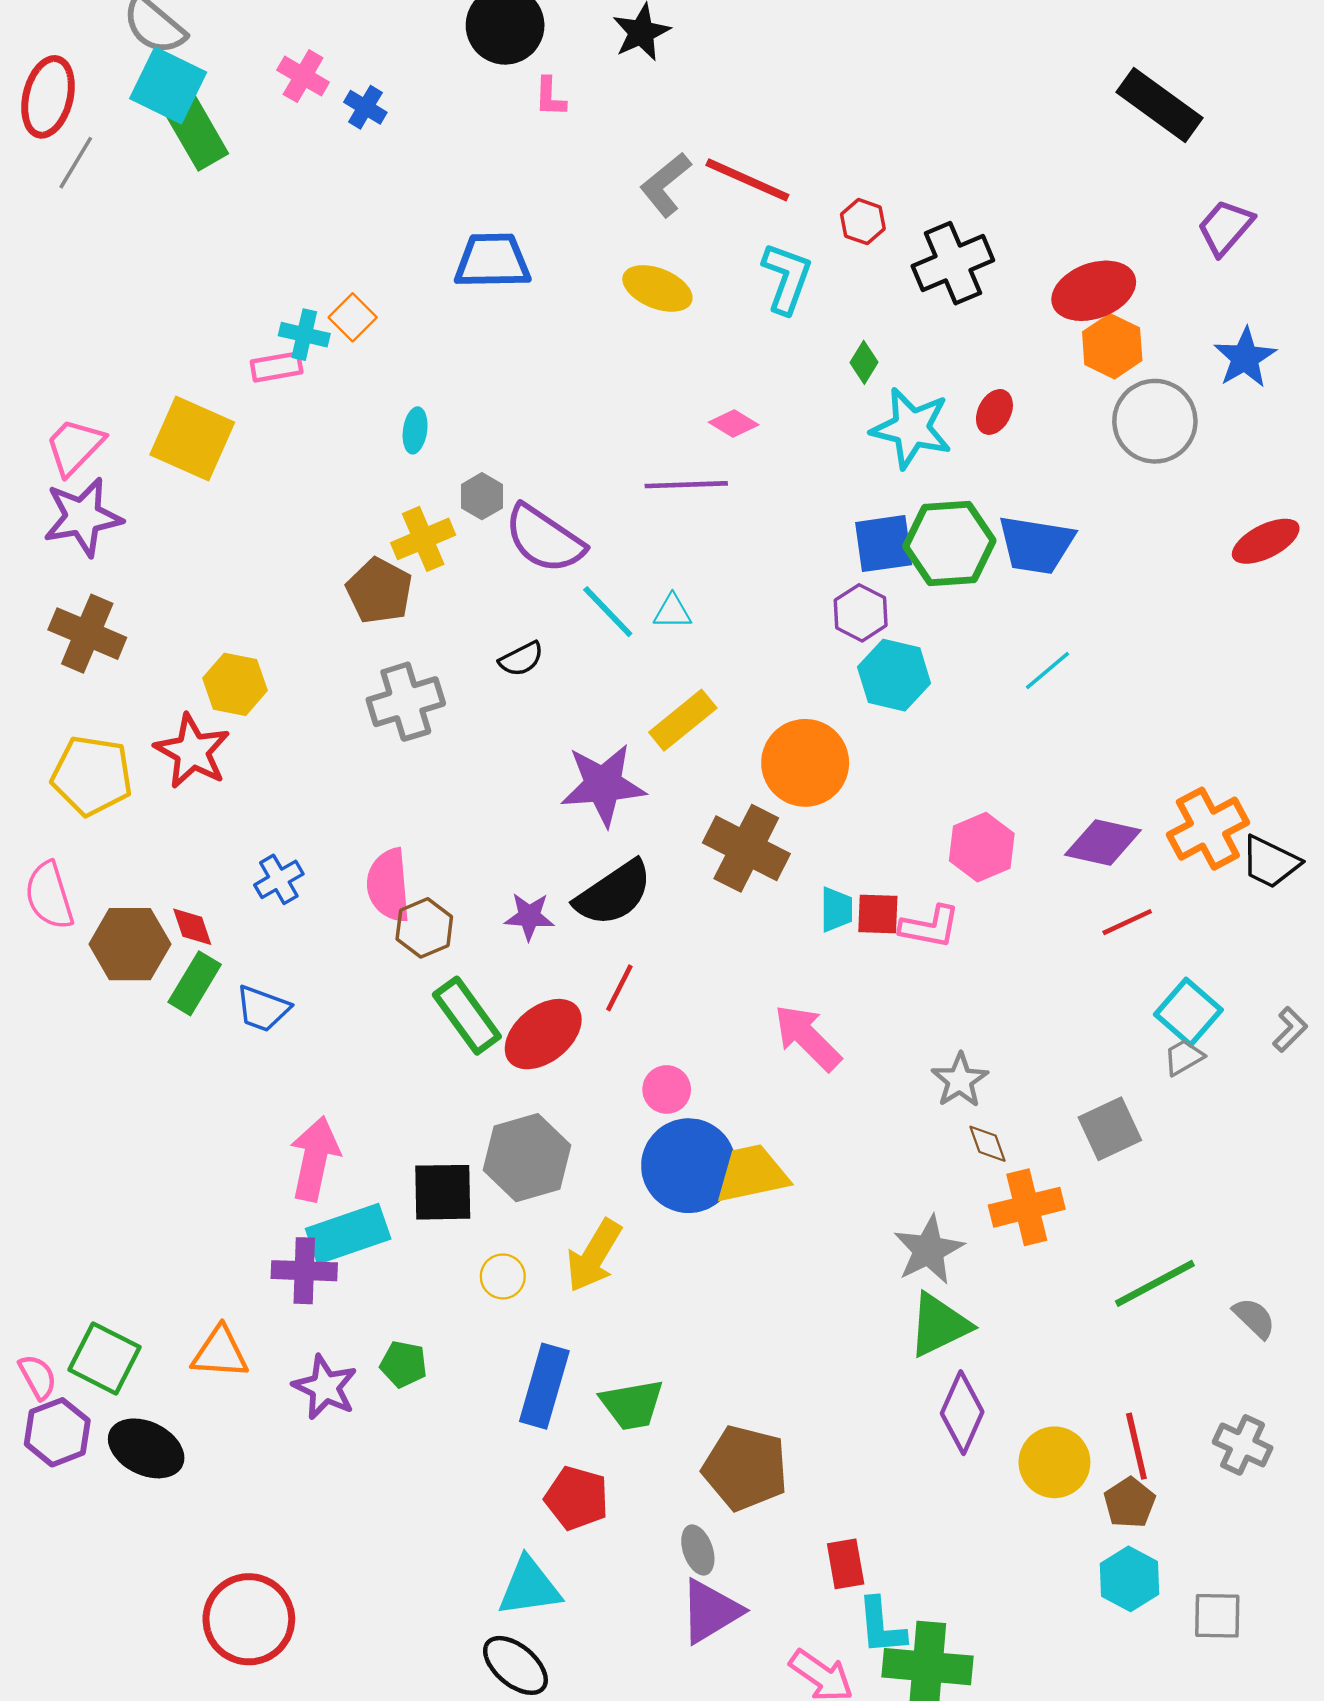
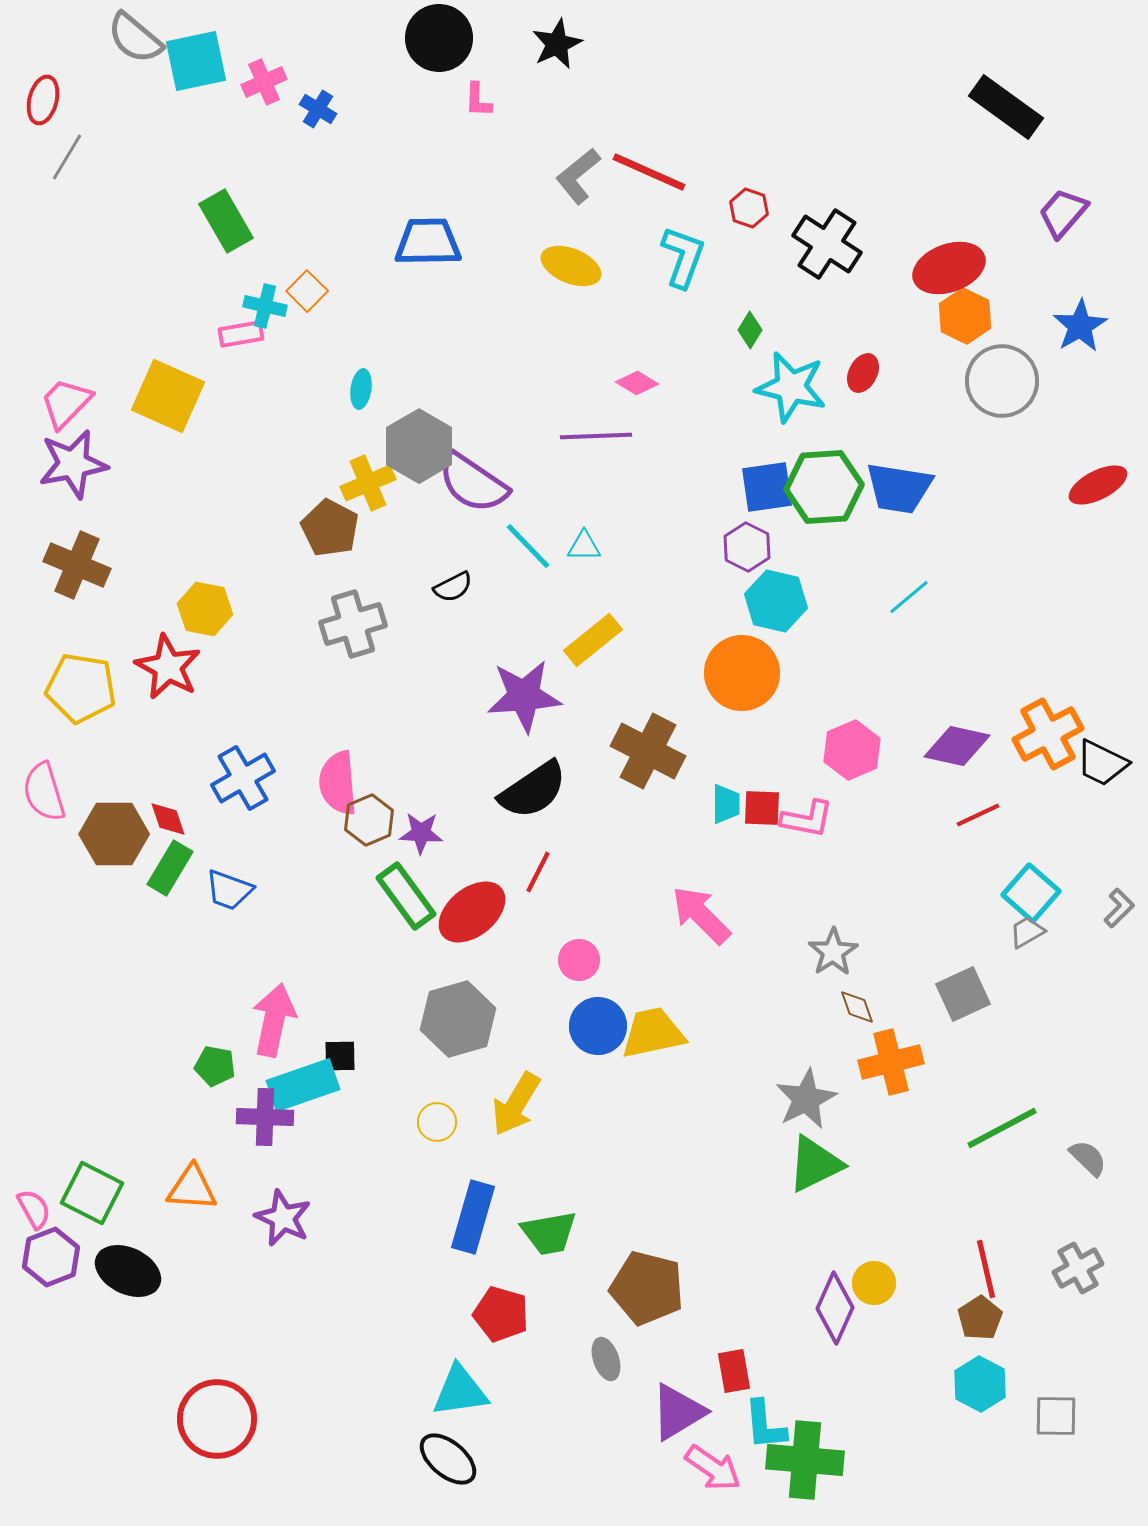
pink cross: (303, 76) -> (264, 82), turned 36
cyan square: (168, 85) -> (196, 61), moved, turned -38
red ellipse: (48, 97) -> (43, 100), size x0.7
green rectangle: (197, 134) -> (226, 221), moved
black cross: (953, 263) -> (827, 244), turned -34
gray hexagon: (482, 496) -> (419, 446), size x1.8
orange circle: (805, 763) -> (742, 673), moved
blue cross: (279, 879) -> (243, 778), size x1.5
purple star: (529, 916) -> (421, 833), moved
blue circle: (689, 1166) -> (598, 1026), size x0.7
black square: (443, 1192) -> (340, 1056), moved, size x0.6
green pentagon: (404, 1364) -> (215, 1066), moved
purple diamond: (962, 1413) -> (835, 1308), moved
gray cross: (1243, 1445) -> (1078, 1268), turned 36
yellow circle: (1054, 1462) -> (874, 1283), moved, size x0.7
purple triangle: (711, 1611) -> (678, 1412), moved

